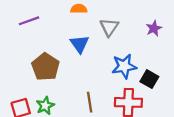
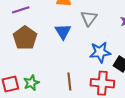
brown pentagon: (45, 67) -> (25, 38), moved

